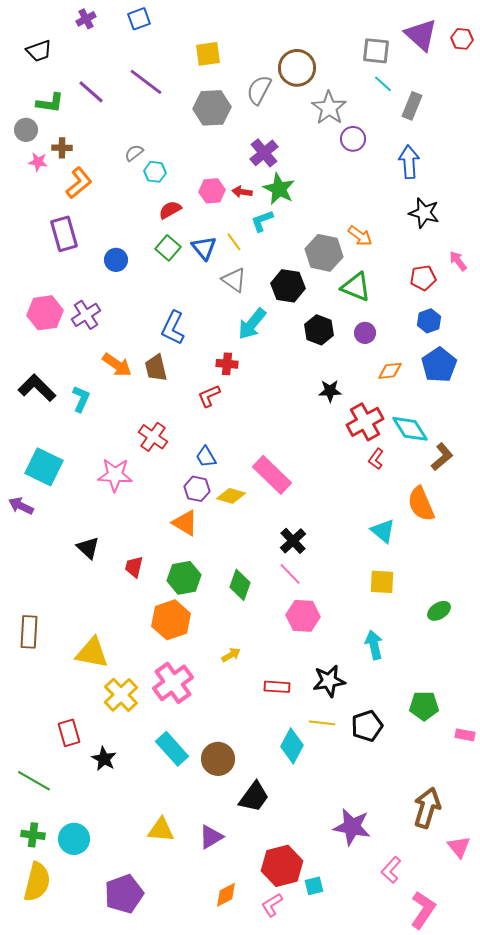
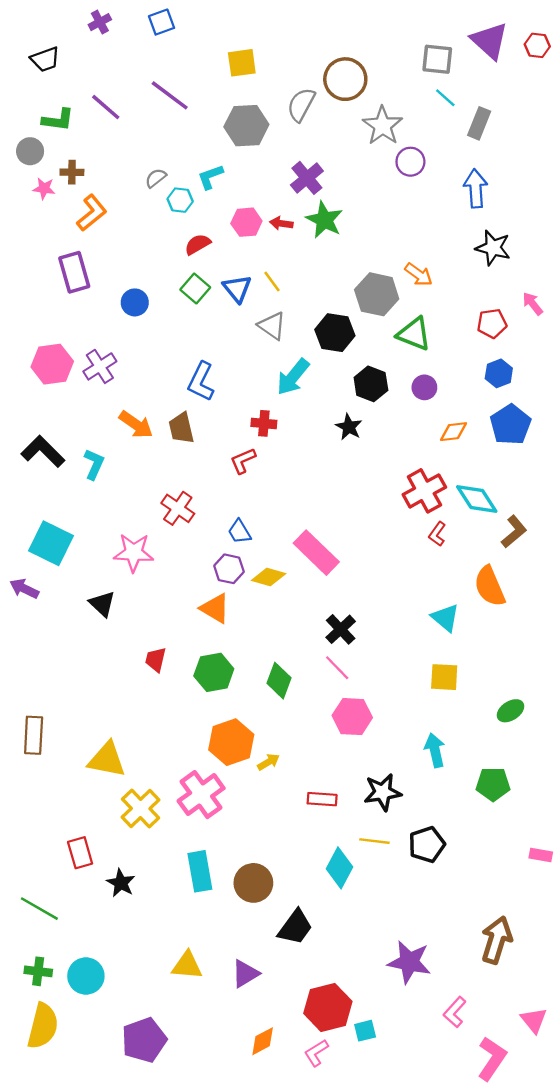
cyan L-shape: (262, 221) -> (210, 177), moved
black star: (330, 391) -> (349, 427), moved, turned 30
black triangle: (88, 548) -> (102, 604), moved
orange hexagon: (171, 620) -> (231, 742), moved
green pentagon: (424, 706) -> (493, 784), moved
cyan rectangle: (172, 749) -> (200, 871), turned 32
pink triangle: (459, 847) -> (534, 1020), moved

